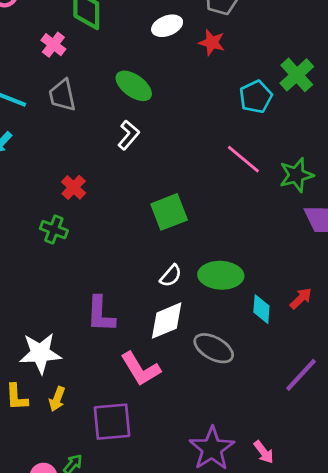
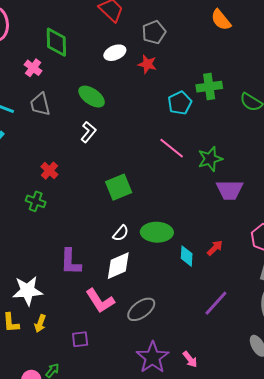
green cross: (297, 75) -> (209, 87), turned 35
gray ellipse: (214, 348) -> (141, 309), moved, turned -64
purple square: (112, 422) -> (80, 339), size x0.6

